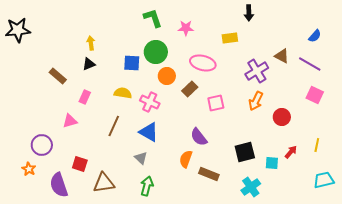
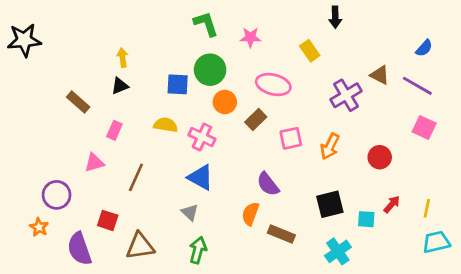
yellow rectangle: (230, 38) -> (310, 51), turned 63
orange arrow: (256, 101) -> (330, 146), moved
brown line: (114, 126) -> (136, 177), moved
yellow line: (317, 145) -> (427, 208), moved

